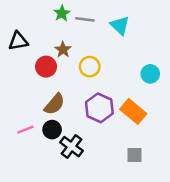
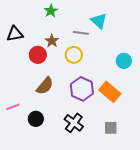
gray line: (85, 19) -> (81, 33), moved
pink line: (25, 130) -> (13, 107), moved
black circle: (52, 130) -> (36, 119), moved
black cross: (71, 147) -> (74, 123), moved

